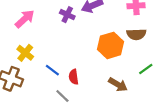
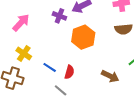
orange hexagon: (111, 45) -> (83, 37), moved
red semicircle: (74, 77) -> (69, 72), turned -152

